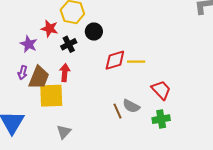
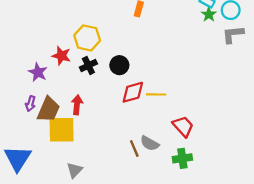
black circle: (94, 32) -> (119, 65), moved
black cross: (69, 44) -> (88, 66), moved

